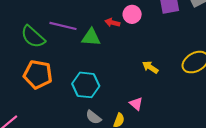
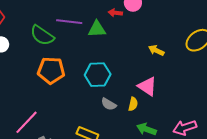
pink triangle: (136, 104) -> (147, 86), size x1.5

